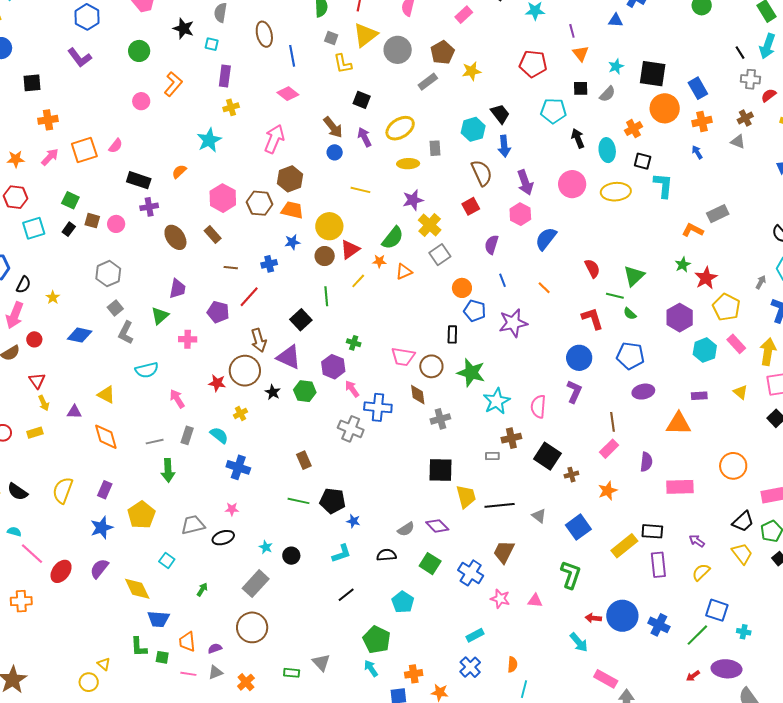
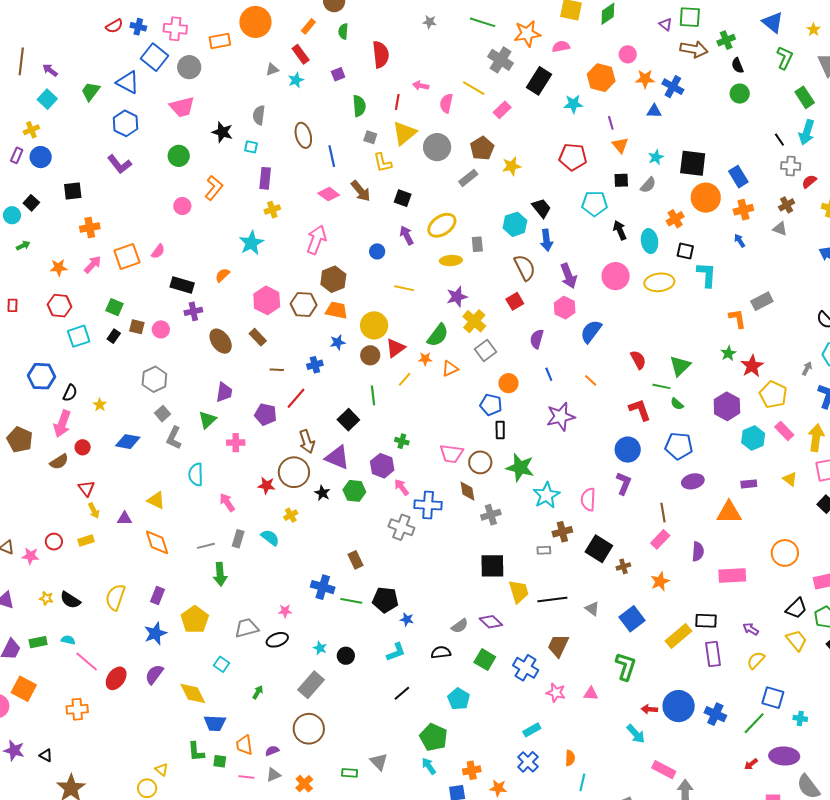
brown arrow: (333, 127) -> (361, 191), moved
orange L-shape: (693, 230) -> (737, 319), turned 55
blue pentagon: (475, 311) -> (491, 405), moved
cyan semicircle: (147, 370) -> (196, 474), turned 105
blue cross: (238, 467) -> (323, 587), moved

